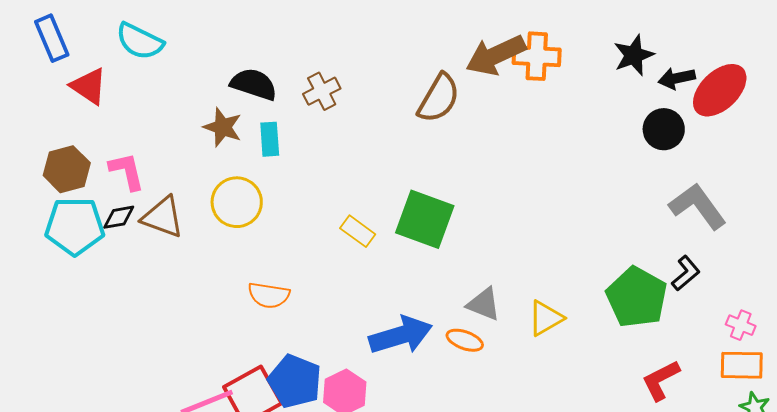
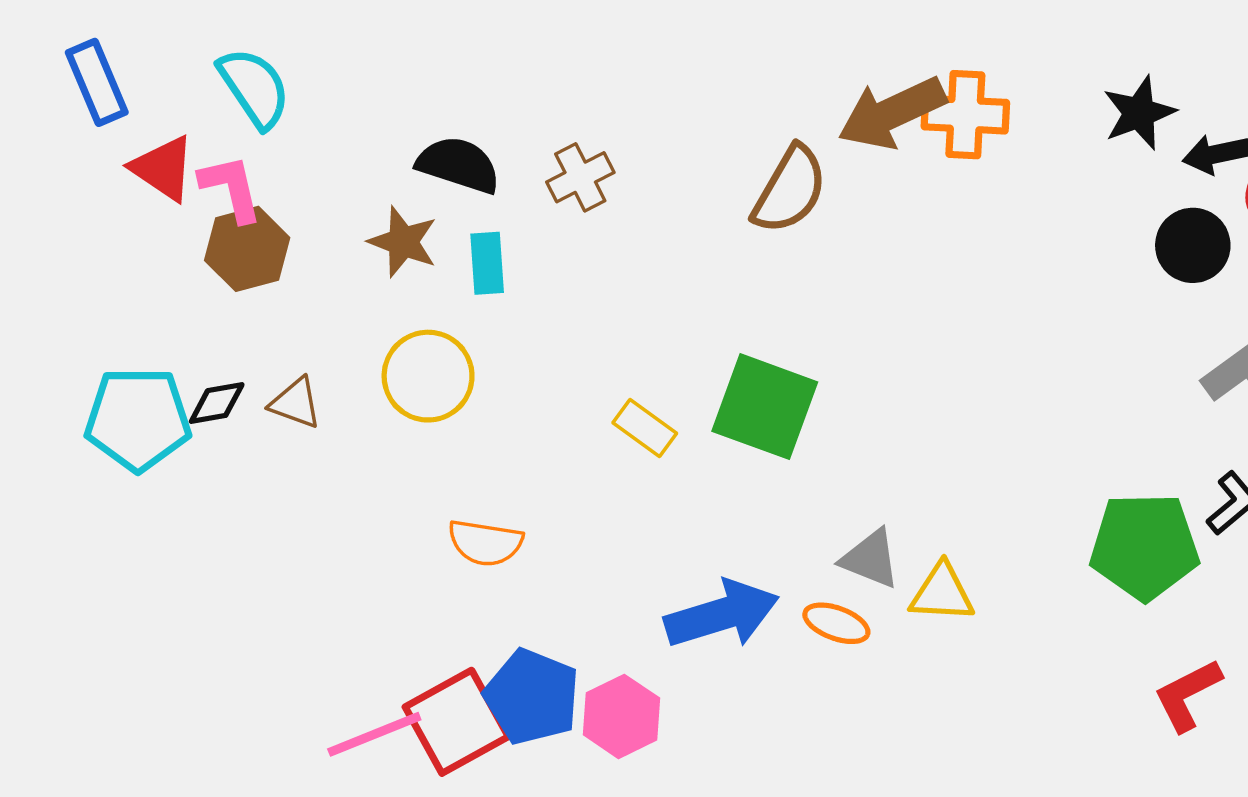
cyan semicircle: (140, 41) -> (254, 88), turned -150
brown hexagon: (67, 169) -> (247, 249), moved
pink L-shape: (127, 171) -> (231, 188), moved
brown triangle: (163, 217) -> (296, 403), size x0.7
green pentagon: (637, 297) -> (1144, 546), turned -30
yellow triangle: (546, 318) -> (942, 593), moved, turned 33

